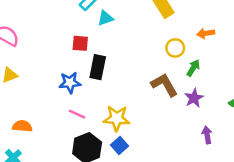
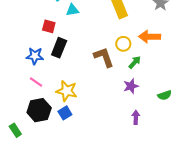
orange arrow: (206, 33) -> (150, 37), size x1.5
brown L-shape: (164, 85) -> (104, 57), moved

